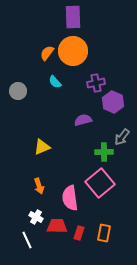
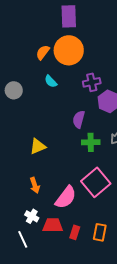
purple semicircle: (83, 120) -> (79, 119), turned -60
green cross: (104, 152) -> (91, 142), moved
pink semicircle: (70, 198) -> (66, 197), turned -135

